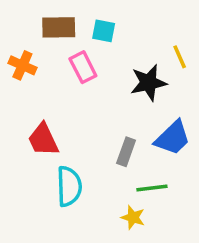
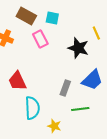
brown rectangle: (59, 27) -> (26, 16), turned 30
black star: (149, 83) -> (78, 48), turned 30
yellow star: (133, 217) -> (54, 126), moved

